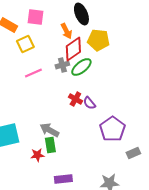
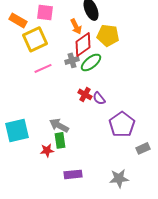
yellow square: (25, 44) -> (35, 39), size x1.4

